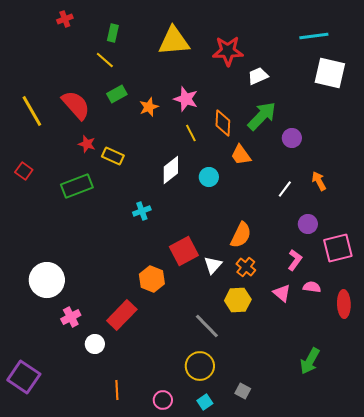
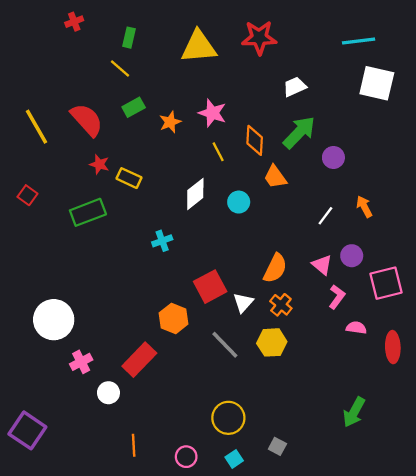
red star: (228, 51) -> (259, 38), moved
pink triangle: (282, 293) -> (322, 265), moved
gray line: (207, 326) -> (225, 345), moved

